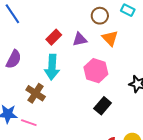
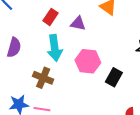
purple triangle: (80, 39) -> (78, 23), moved, turned 35
pink hexagon: (96, 71) -> (88, 61), moved

